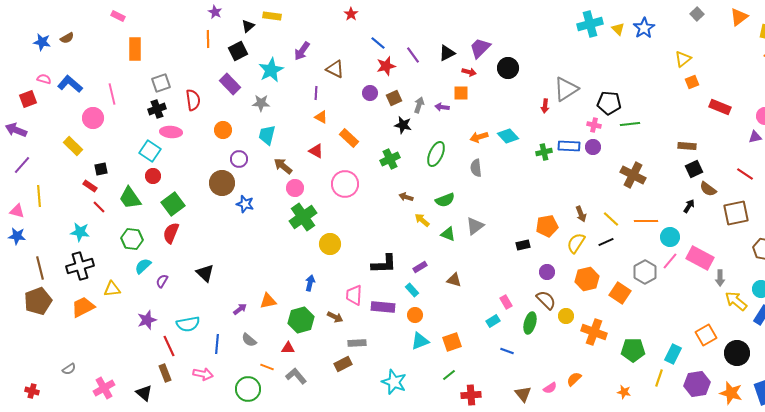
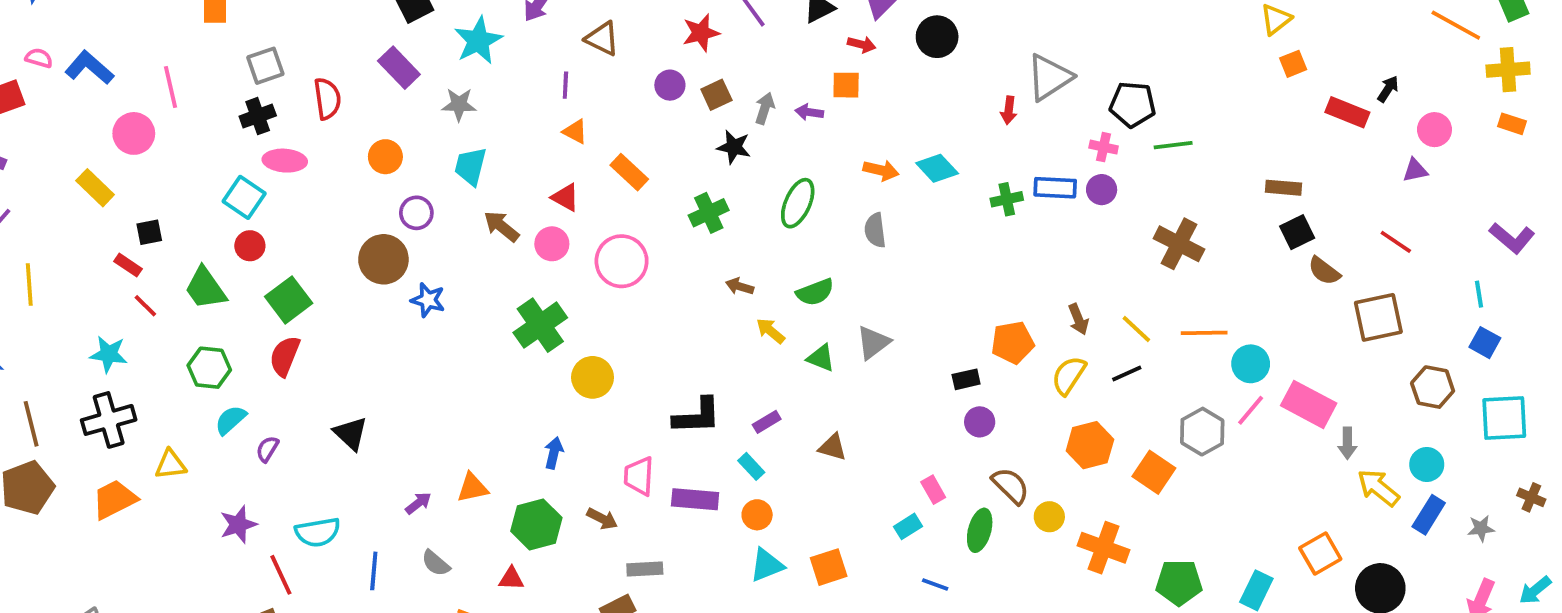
orange arrow: (479, 137) -> (881, 170), turned -150
pink circle: (295, 188) -> (552, 244), moved
black arrow: (689, 206) -> (1388, 89), moved
purple circle: (547, 272) -> (980, 422), moved

